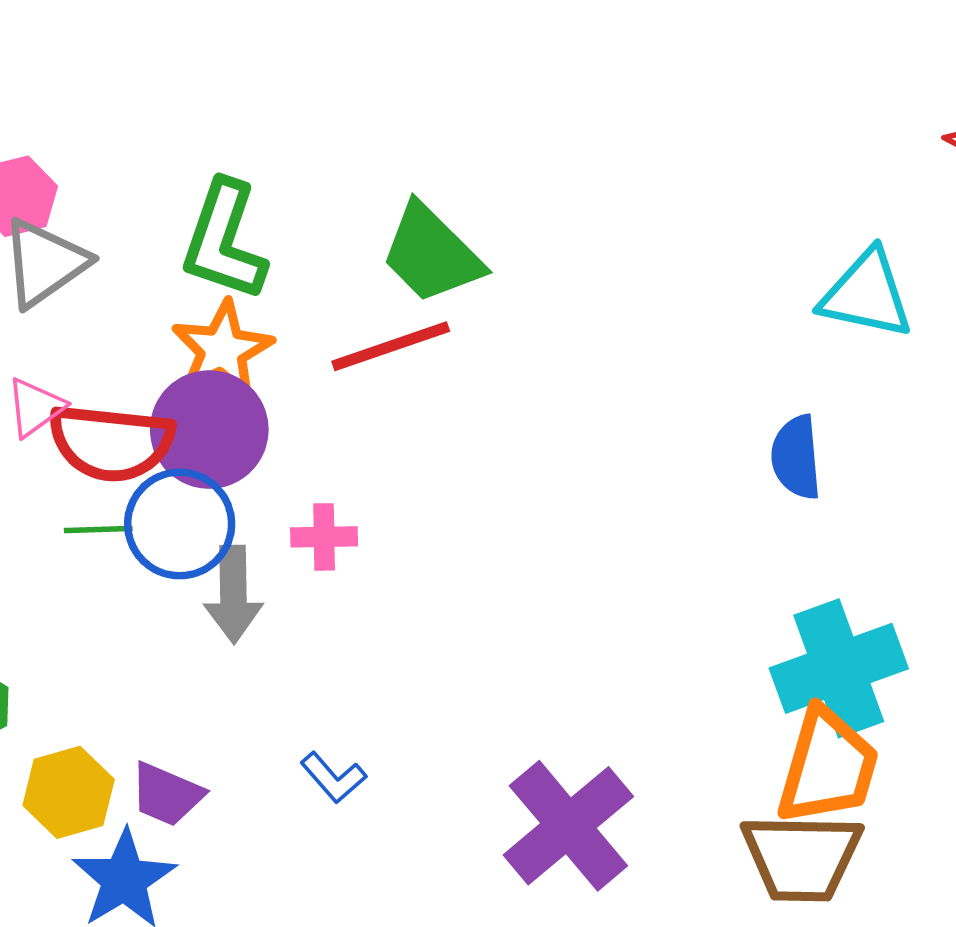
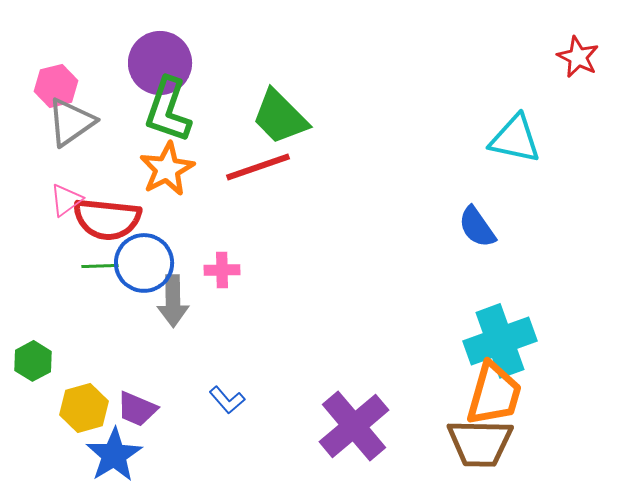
purple circle: (209, 430) -> (160, 63), moved
blue semicircle: (796, 457) -> (477, 227), turned -30

